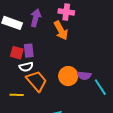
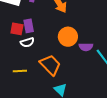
orange circle: (68, 76) -> (68, 37), moved
orange trapezoid: (36, 81) -> (50, 65), moved

